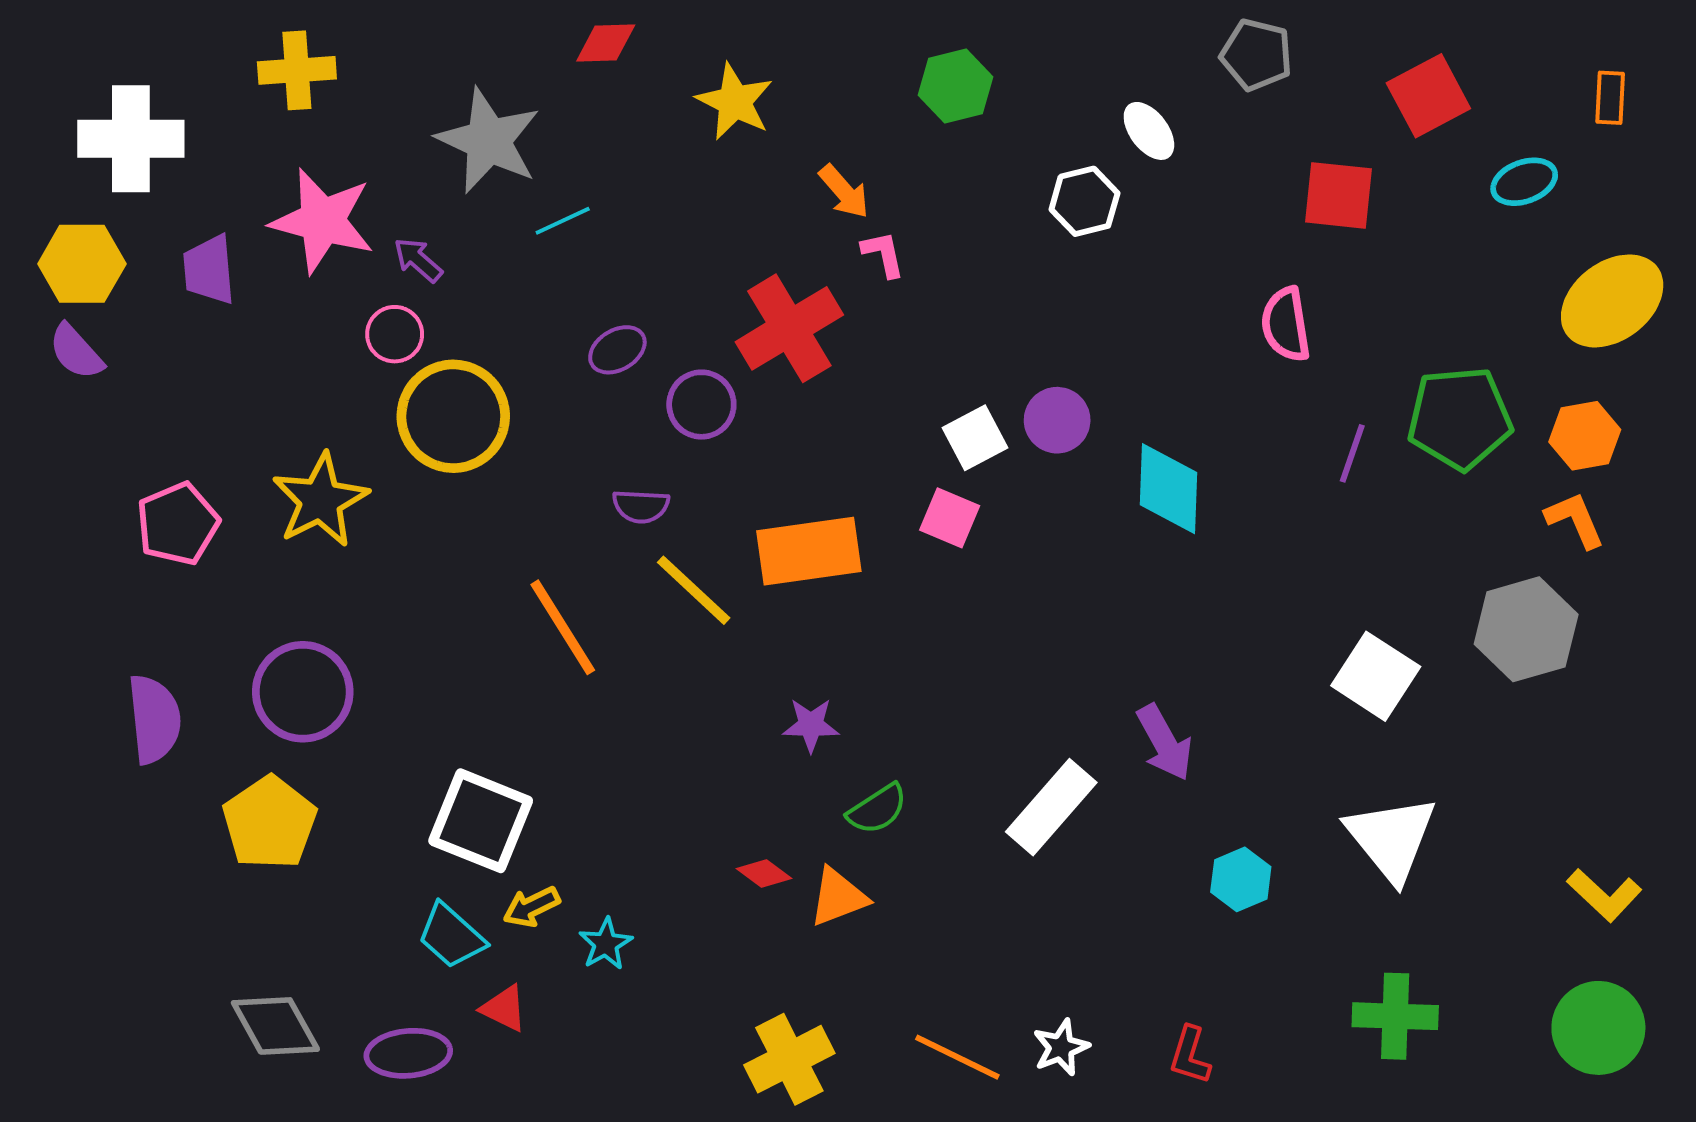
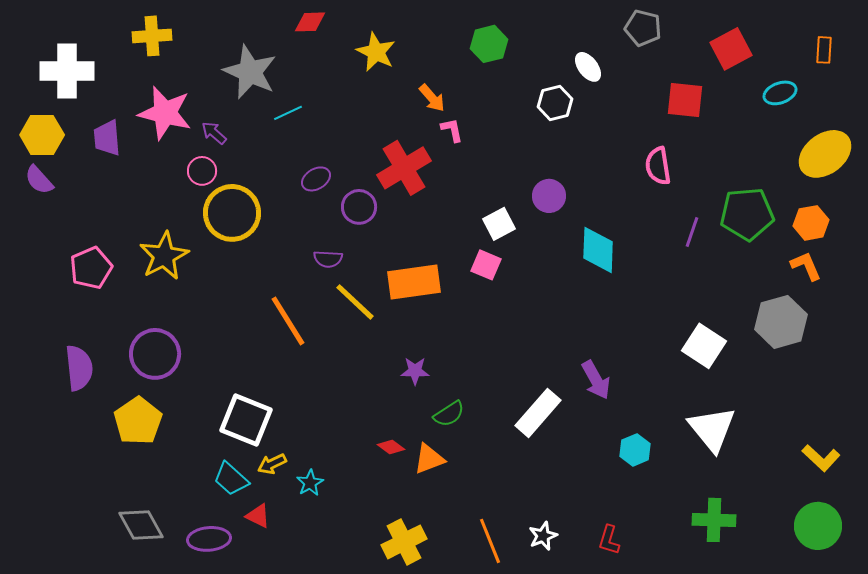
purple circle: (1057, 420) -> (549, 196), moved
orange line: (957, 1057) -> (490, 541), turned 42

